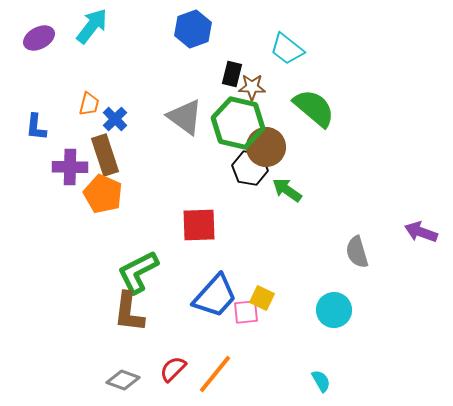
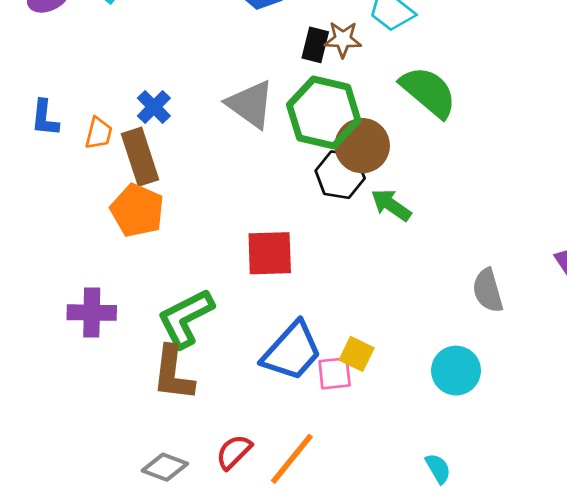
brown star: (252, 87) -> (343, 39), moved
orange trapezoid: (89, 104) -> (99, 133), moved
purple cross: (70, 167) -> (92, 313), moved

